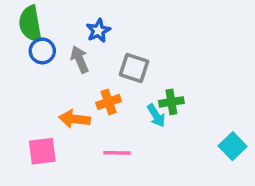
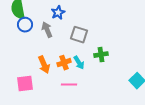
orange cross: (109, 102) -> (64, 63), moved
cyan arrow: (156, 116) -> (79, 63), moved
orange arrow: (75, 119) -> (44, 65), turned -120

